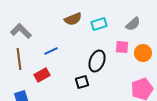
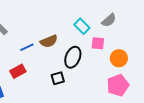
brown semicircle: (73, 19) -> (49, 41), moved
cyan rectangle: (99, 24) -> (82, 26), moved, turned 63
orange circle: (143, 53) -> (119, 58), moved

